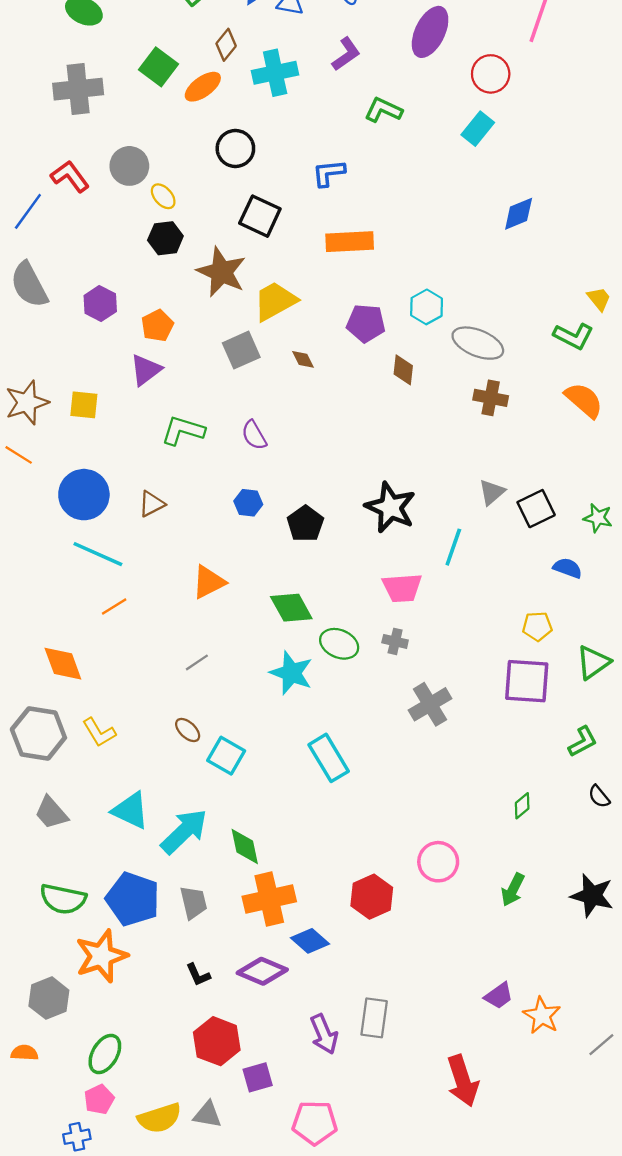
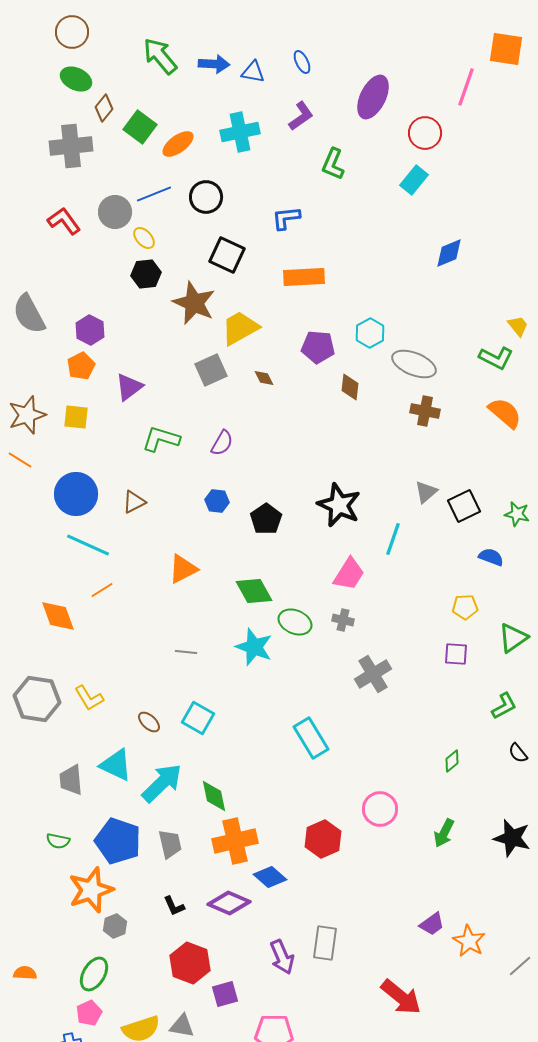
brown diamond: (226, 45) -> (104, 108), moved
green L-shape: (383, 110) -> (333, 164), turned -92
blue line: (28, 211) -> (154, 194), moved, turned 32
orange pentagon: (157, 326) -> (81, 366), moved
purple semicircle: (254, 435) -> (222, 443), turned -120
pink trapezoid: (402, 588) -> (349, 574), turned -54
gray line: (197, 662) -> (186, 652), moved, turned 40
orange diamond: (63, 664) -> (58, 616), moved
purple square: (527, 681) -> (456, 654), size x0.6
brown ellipse: (188, 730) -> (149, 722), moved
cyan rectangle: (329, 758) -> (311, 738), moved
gray trapezoid: (51, 813) -> (71, 780), moved, turned 36
green semicircle: (63, 899) -> (58, 841), size x0.6
gray hexagon: (49, 998) -> (115, 926), moved, size x0.7
red arrow: (463, 1081) -> (401, 997), turned -33

